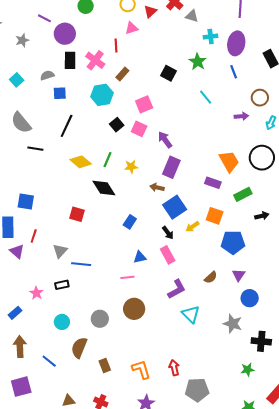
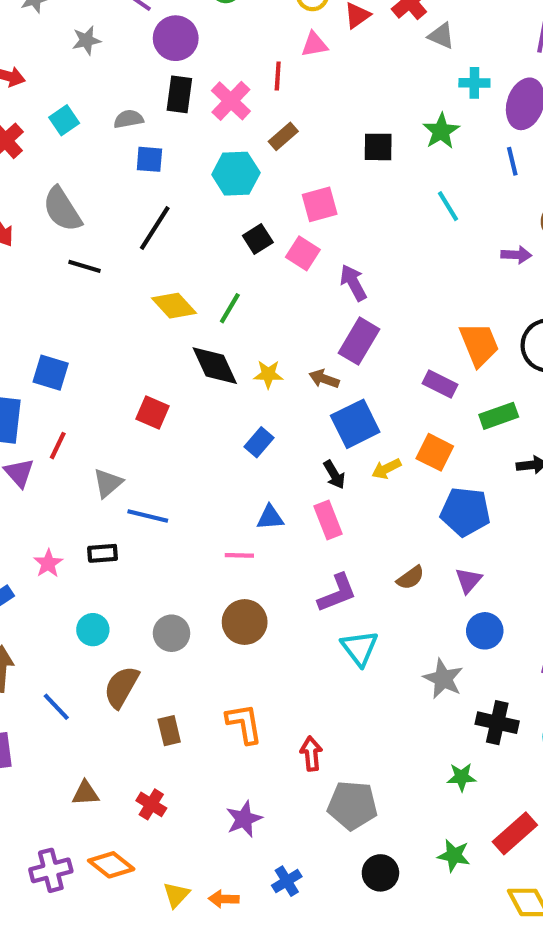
black square: (168, 73) -> (378, 147), turned -35
yellow star: (131, 167) -> (268, 374), moved
orange L-shape: (141, 369) -> (244, 724), moved

